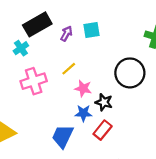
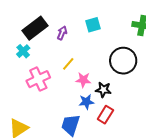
cyan square: (92, 30) -> (93, 25), moved

